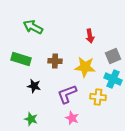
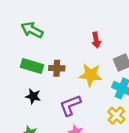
green rectangle: (21, 59) -> (32, 66), moved
yellow cross: (98, 97) -> (116, 115), moved, turned 35

